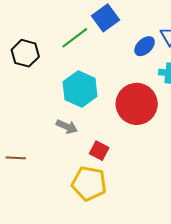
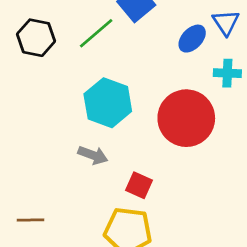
black hexagon: (25, 53) -> (36, 38), moved
brown line: (16, 158) -> (30, 220), moved

